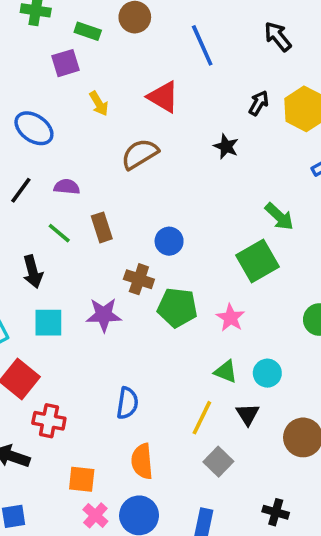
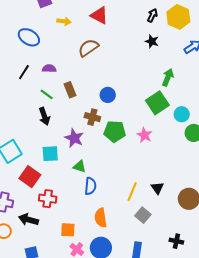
yellow arrow: (99, 104) -> (64, 21), turned -48
black star: (226, 146) -> (152, 41), moved
green arrow: (279, 217) -> (168, 77), turned -108
black arrow: (33, 272) -> (44, 116), moved
purple star: (104, 315) -> (74, 138), turned 30
cyan square: (48, 323) -> (50, 154), moved
green triangle: (226, 372) -> (80, 166), moved
cyan circle: (267, 373) -> (182, 114), moved

